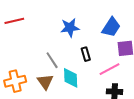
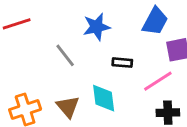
black rectangle: (86, 54) -> (122, 63), turned -64
gray line: (52, 60) -> (65, 55), moved

